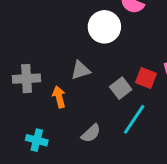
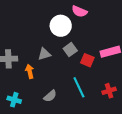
gray square: (121, 88) -> (70, 50), moved
cyan line: (134, 119) -> (79, 87), turned -60

